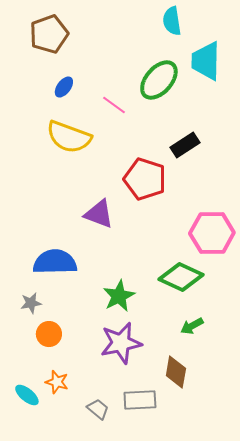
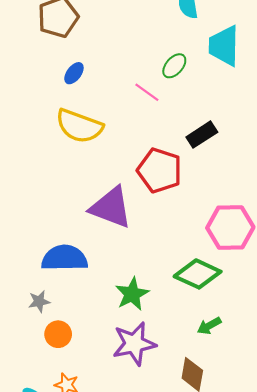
green ellipse: (159, 80) -> (174, 66), size x0.6
pink line: (114, 105) -> (147, 92), moved
purple triangle: (99, 214) -> (111, 207), size x1.4

